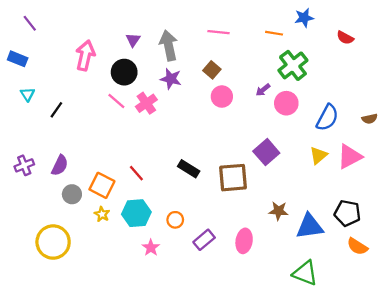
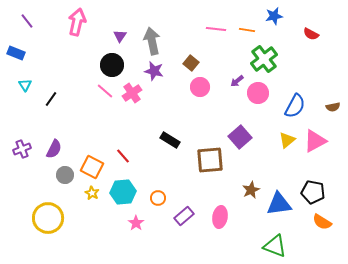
pink line: (219, 32) -> (216, 29), moved
pink arrow: (85, 55) -> (77, 22), moved
black rectangle: (189, 169) -> (170, 140), moved
brown star: (279, 211) -> (251, 190), turned -30

